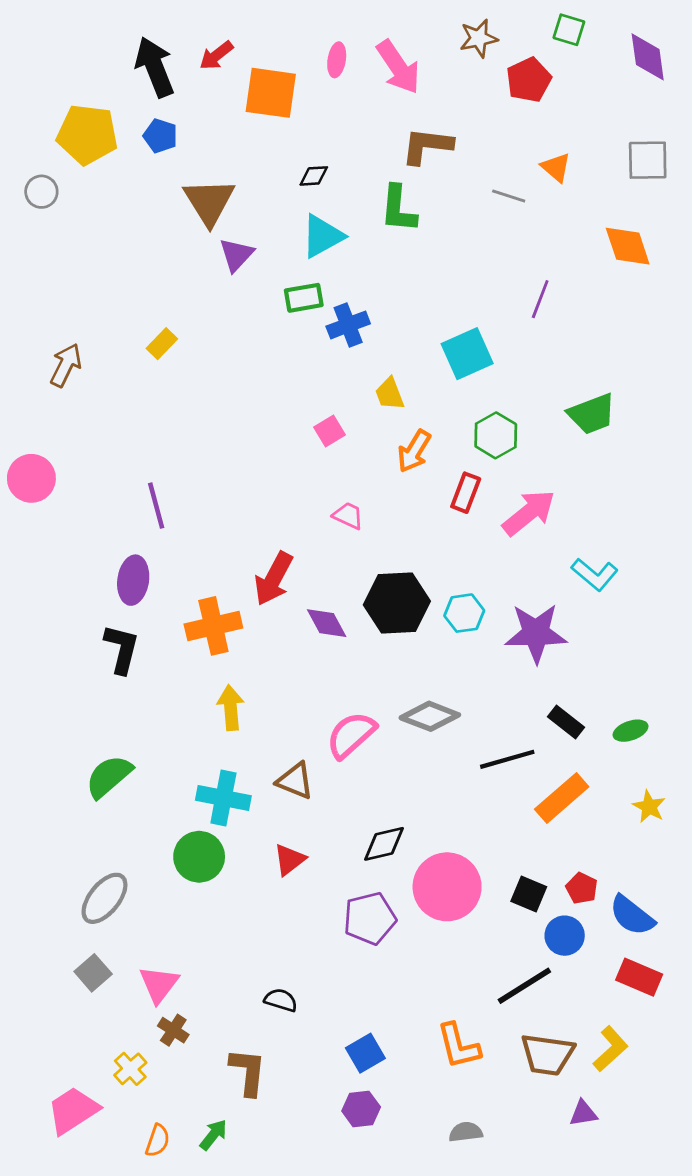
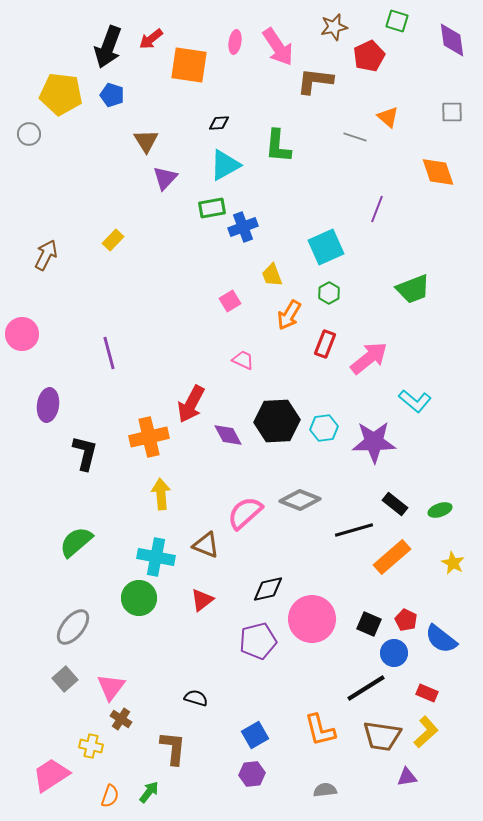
black arrow: (155, 67) -> (108, 47), turned -138
brown L-shape: (427, 146) -> (315, 81), moved
gray square: (648, 160) -> (452, 112), size x0.7
brown triangle: (209, 202) -> (146, 141), size x0.7
green hexagon: (496, 435) -> (329, 293), moved, size x0.7
purple ellipse: (133, 580) -> (48, 405), moved
red rectangle: (639, 977) -> (427, 693), moved, size x0.7
yellow cross: (130, 1069) -> (91, 746), turned -35

